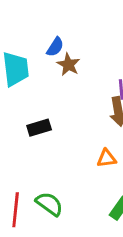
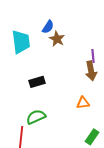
green semicircle: (49, 204) -> (36, 117), moved, turned -60

